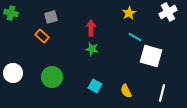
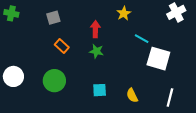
yellow star: (129, 13) -> (124, 13), moved
orange rectangle: (42, 36) -> (62, 46), moved
cyan square: (95, 86) -> (100, 90), turned -32

